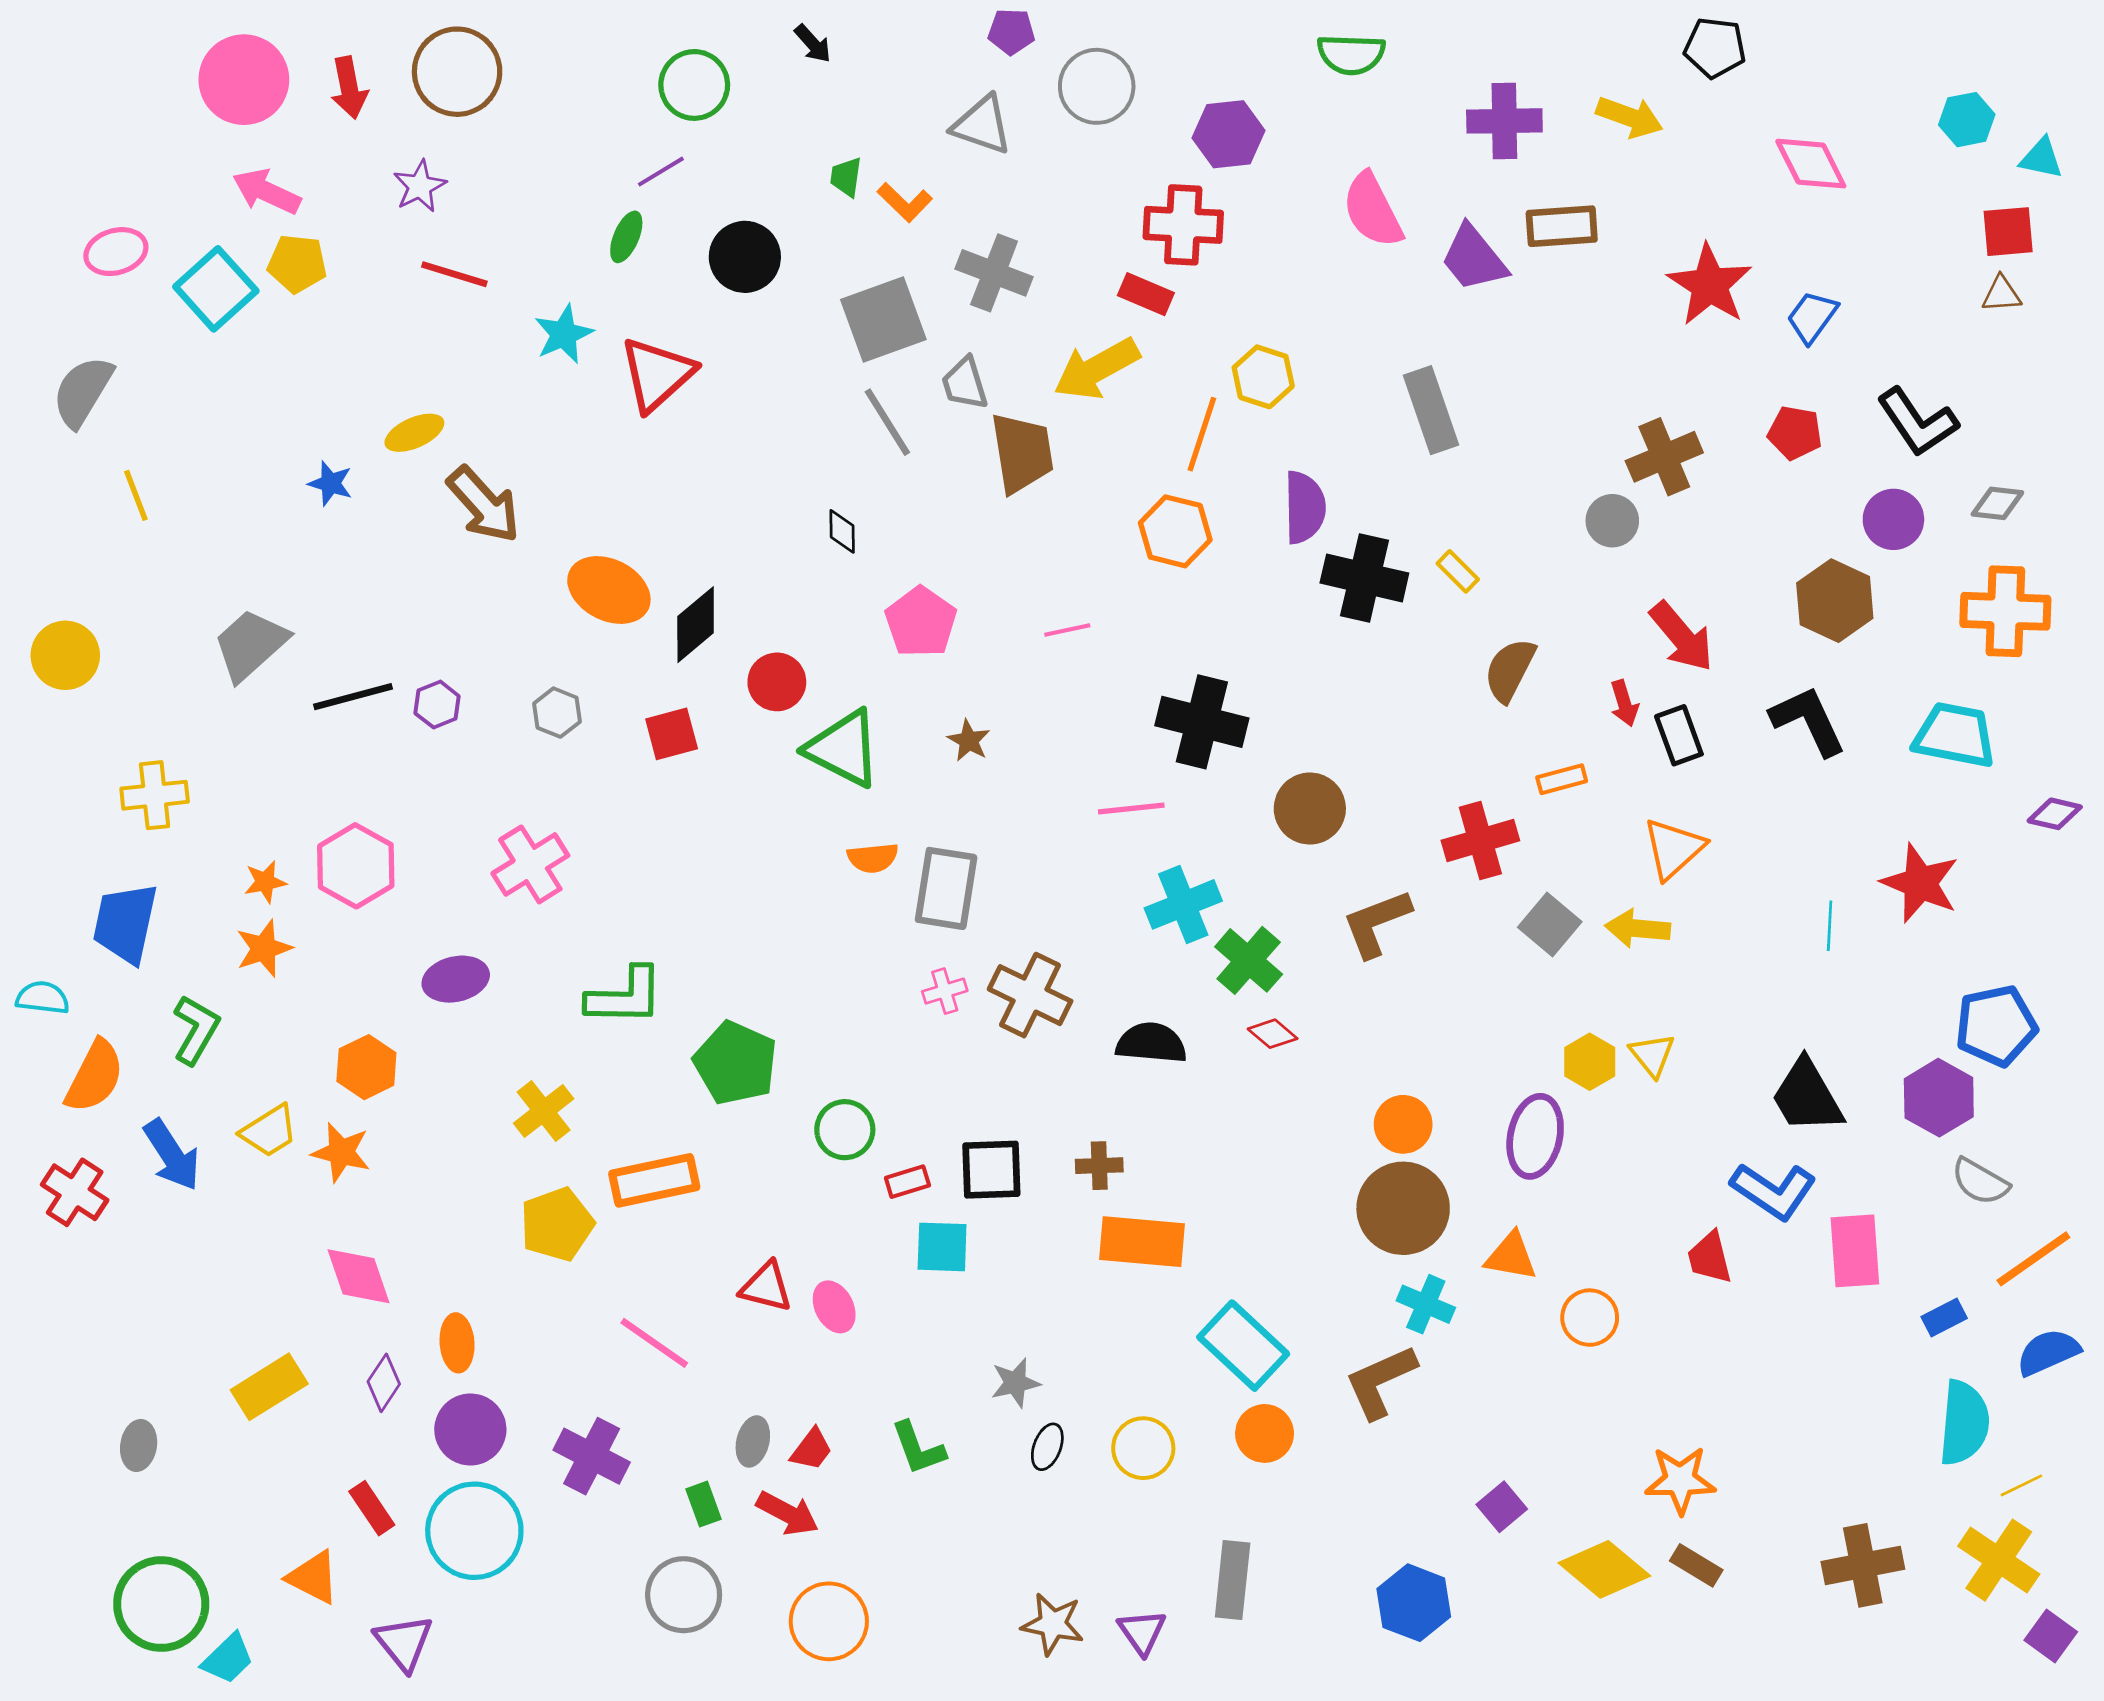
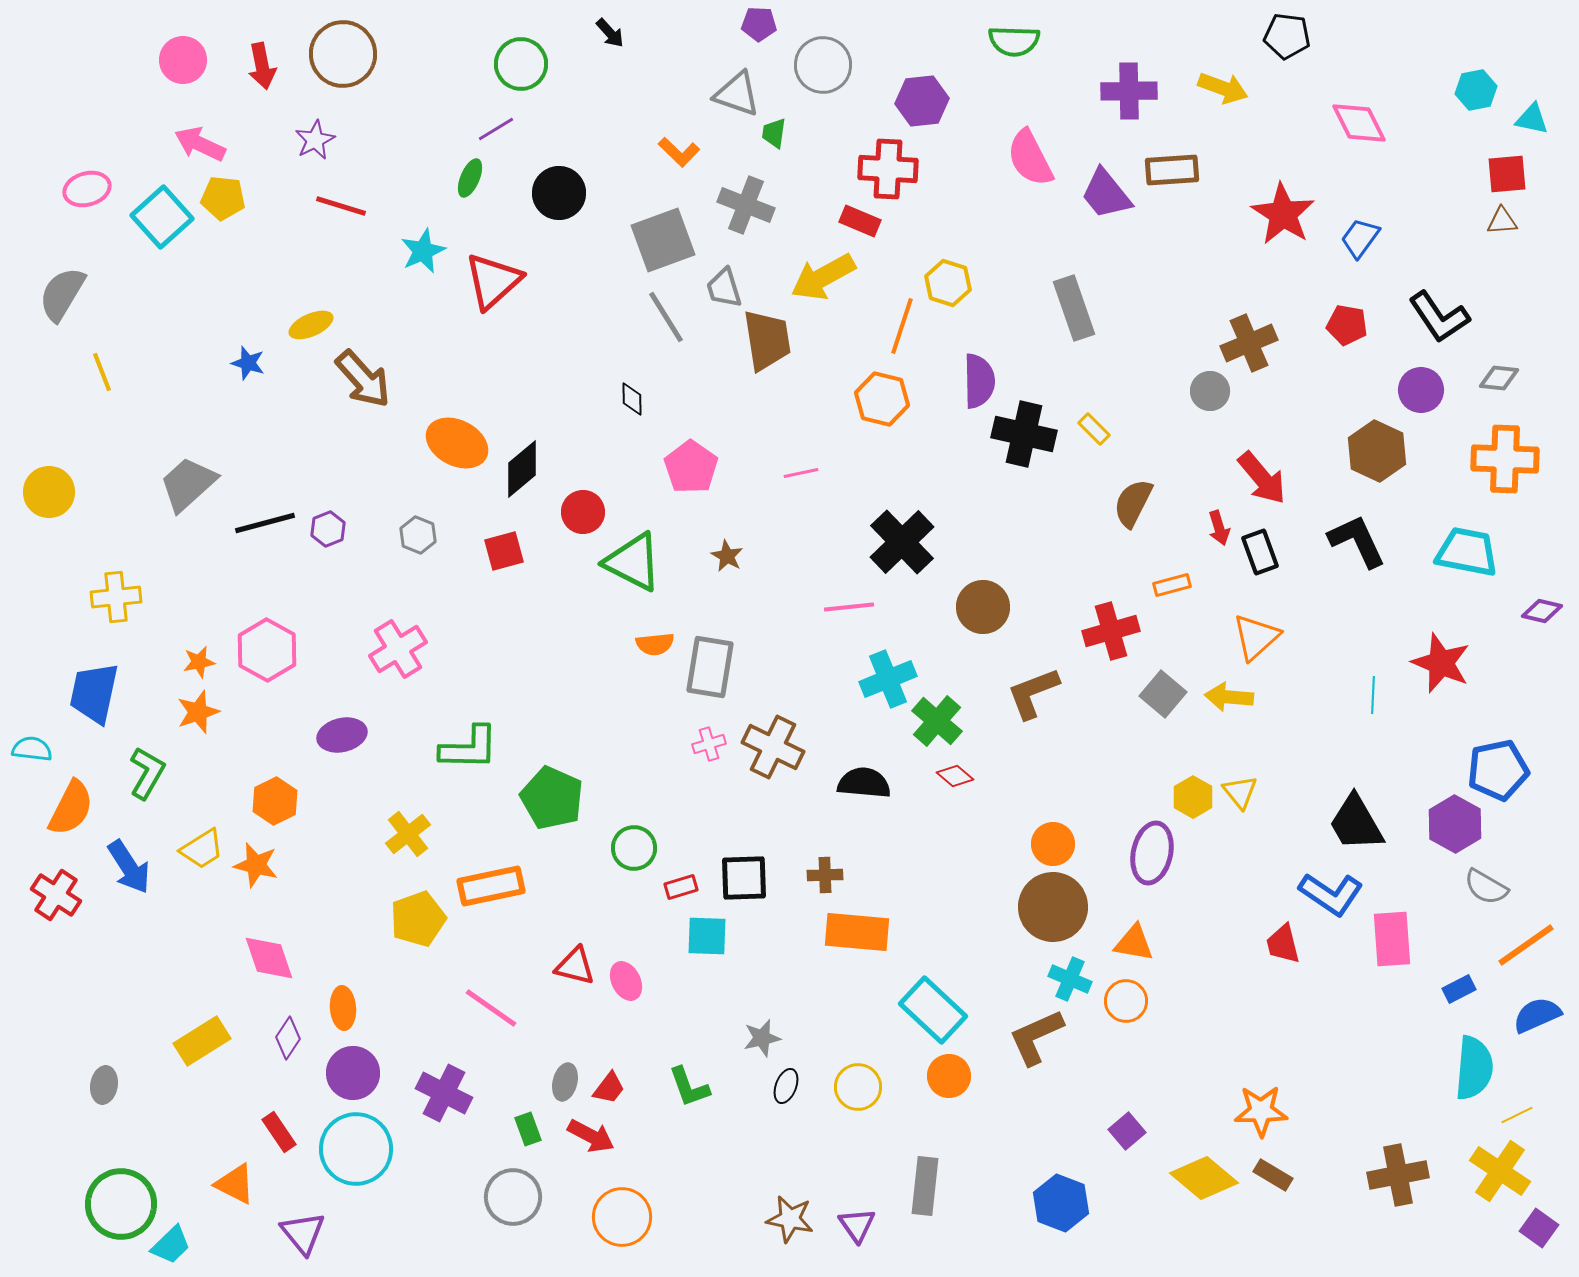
pink circle: (244, 80) -> (183, 60), size x0.7
green trapezoid: (846, 177) -> (774, 133), moved
black cross: (1202, 722) -> (902, 542), turned 32
orange circle: (1590, 1318) -> (1126, 1001), moved

